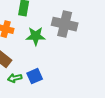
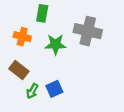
green arrow: (15, 78) -> (32, 91), turned -48

